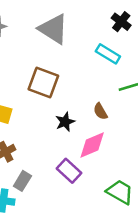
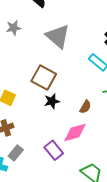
brown semicircle: (100, 111) -> (85, 107), turned -128
black star: (65, 122) -> (52, 101), moved

